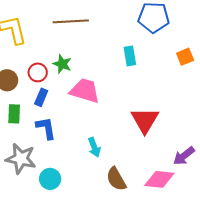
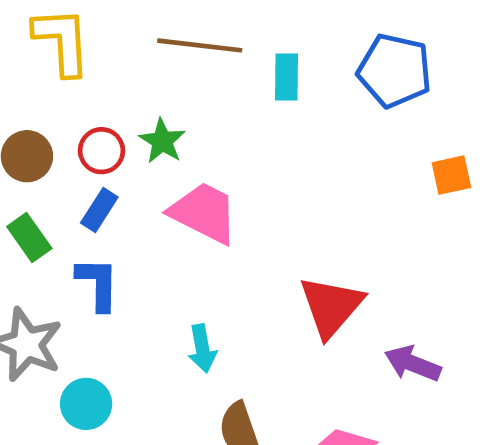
cyan rectangle: (130, 56) -> (287, 77), moved
green rectangle: (14, 114) -> (29, 238), turned -48
purple arrow: (184, 156) -> (413, 364), moved, turned 50

